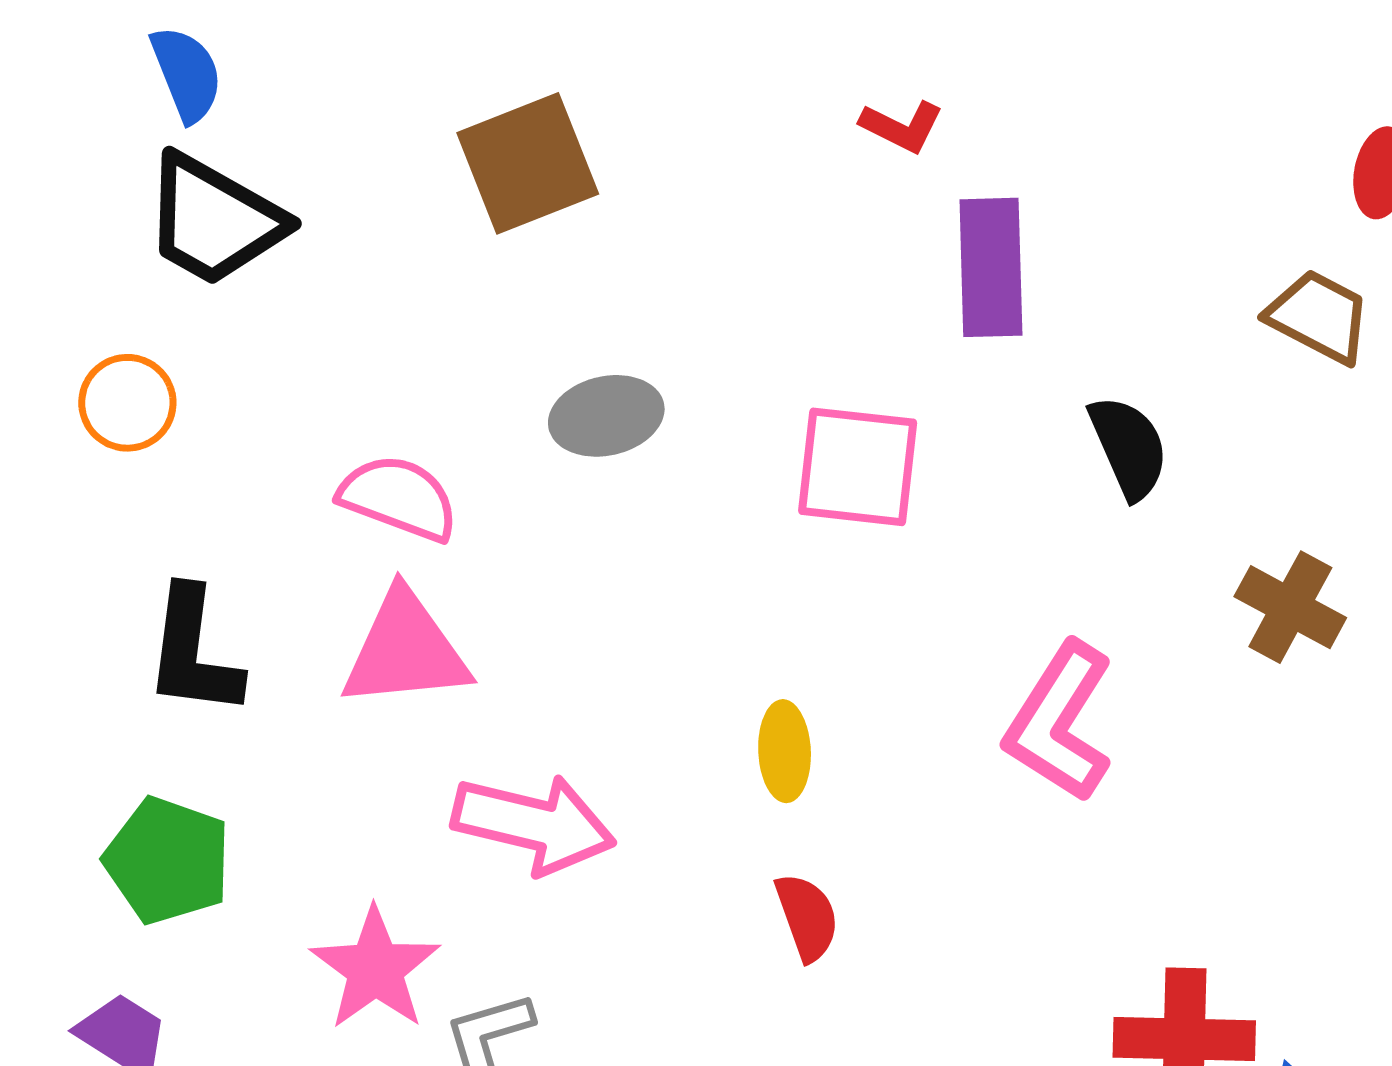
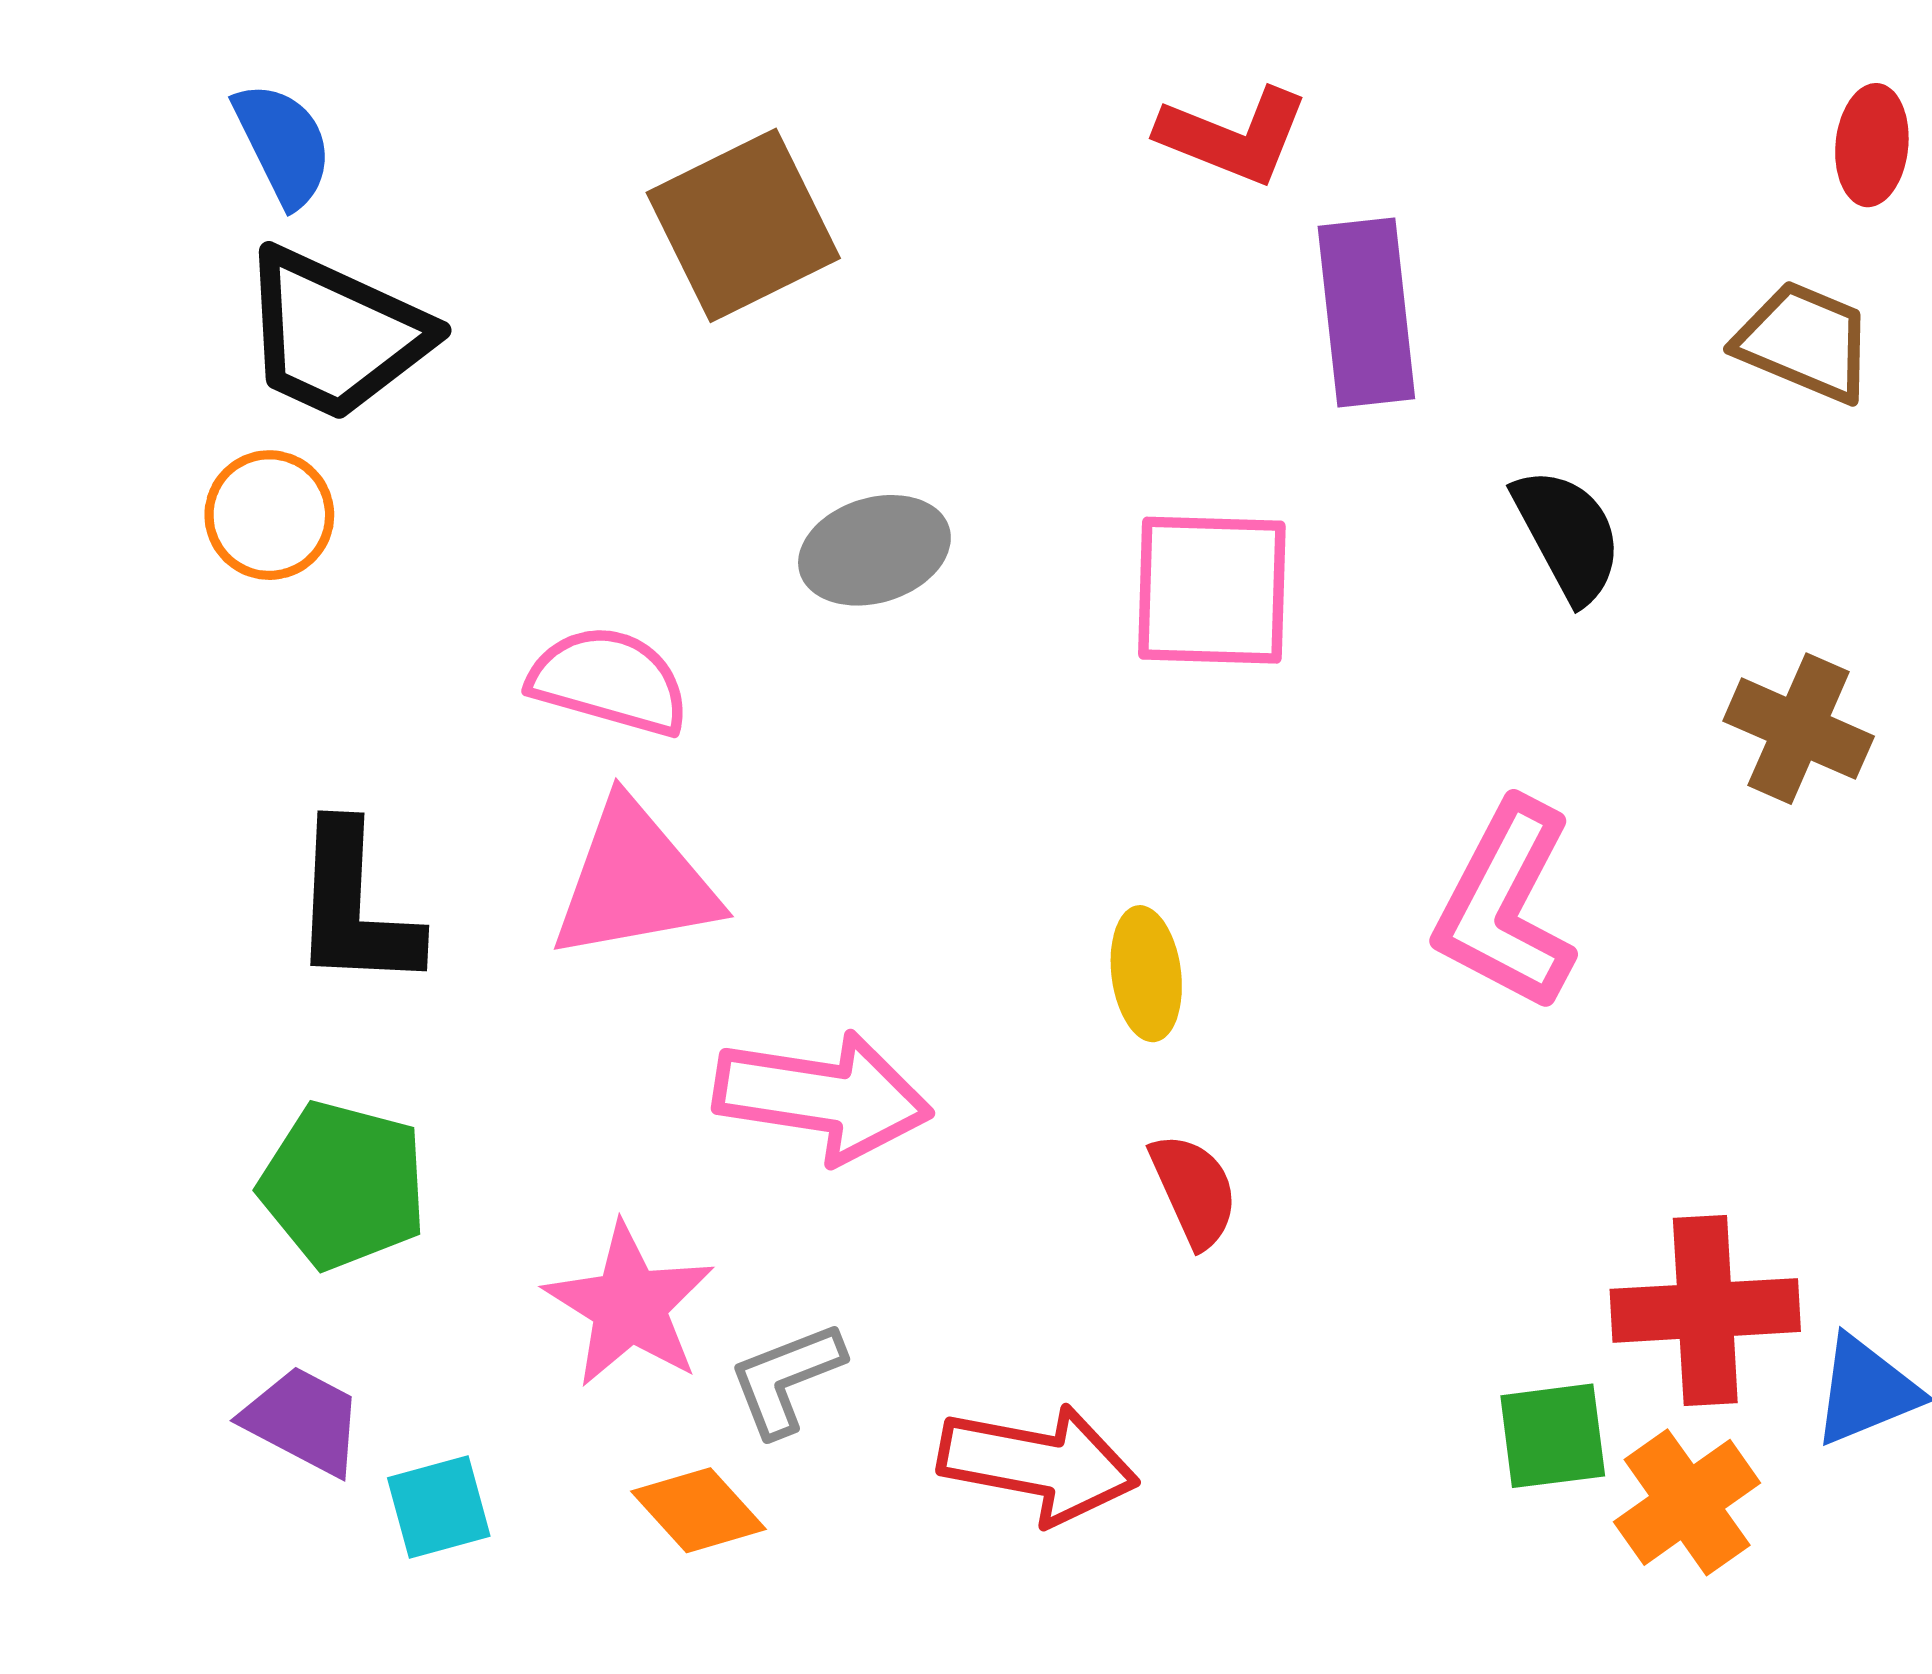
red L-shape: (902, 126) -> (1233, 136), size x1.4
orange circle: (127, 403) -> (269, 515), moved

